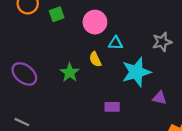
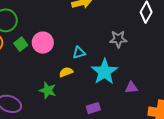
pink circle: (95, 22) -> (43, 43), moved
gray star: (162, 42) -> (118, 39), turned 30
yellow semicircle: (95, 59) -> (66, 72), turned 112

